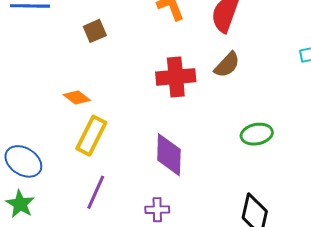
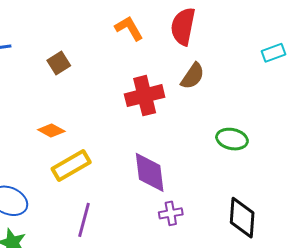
green ellipse: (257, 134) -> (232, 139), turned 32
yellow rectangle: (91, 136) -> (71, 166), turned 42
purple cross: (157, 210) -> (171, 213), moved

